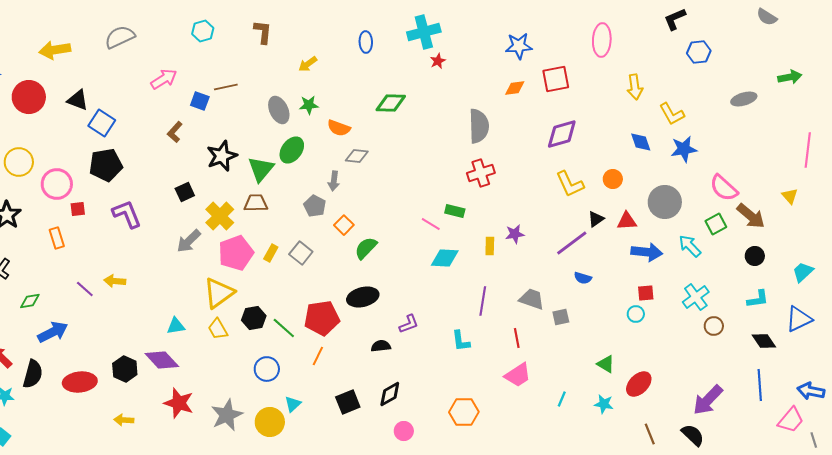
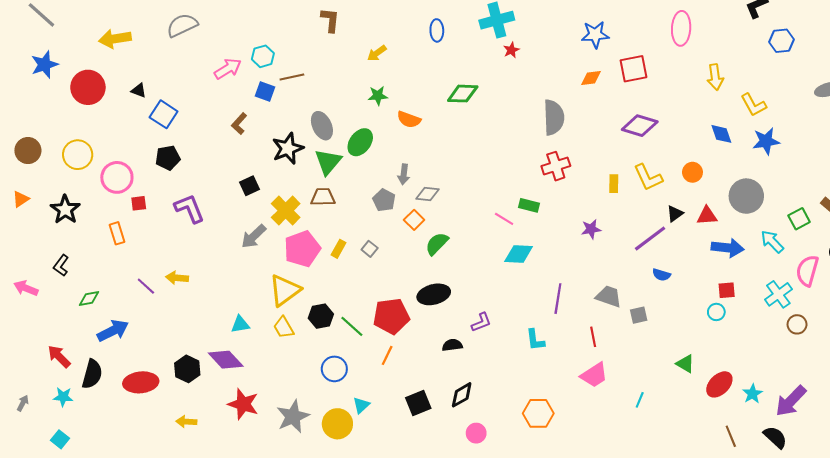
cyan hexagon: (203, 31) -> (263, 56), moved
black triangle: (78, 100) -> (139, 90), size x0.7
gray ellipse: (279, 110) -> (322, 126), moved
purple diamond: (562, 134) -> (640, 126), turned 32
gray diamond: (357, 156) -> (427, 194), moved
black pentagon: (106, 165) -> (168, 158), size x0.7
pink semicircle: (724, 188) -> (807, 271), moved, turned 64
yellow rectangle: (490, 246) -> (614, 184), moved
gray square: (301, 253) -> (370, 249), size x0.7
cyan star: (604, 404) -> (753, 394), moved, turned 30

